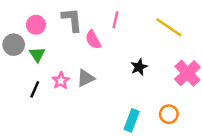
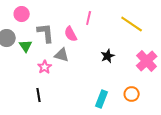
gray L-shape: (72, 20) -> (46, 33), moved
pink circle: (36, 25) -> (22, 14), moved
gray triangle: (86, 78) -> (62, 55), moved, turned 42
black line: (35, 89) -> (39, 95), moved, turned -32

